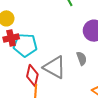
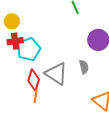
cyan pentagon: (25, 45) -> (29, 49), turned -30

